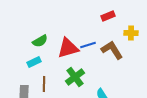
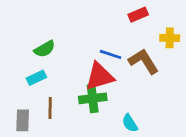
blue line: (88, 45) -> (111, 54), turned 35
red triangle: (68, 48) -> (100, 76), moved
green cross: (75, 77) -> (93, 98), turned 30

